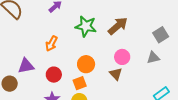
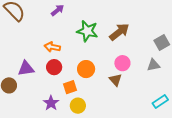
orange arrow: (51, 43) -> (52, 47), turned 70
red circle: (54, 75) -> (54, 67), moved
orange square: (80, 83) -> (70, 87), moved

